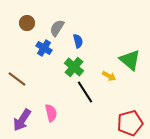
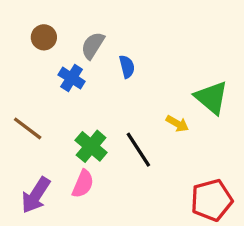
green cross: (74, 67) -> (91, 146), moved
pink semicircle: (51, 113) -> (83, 184), turned 36

